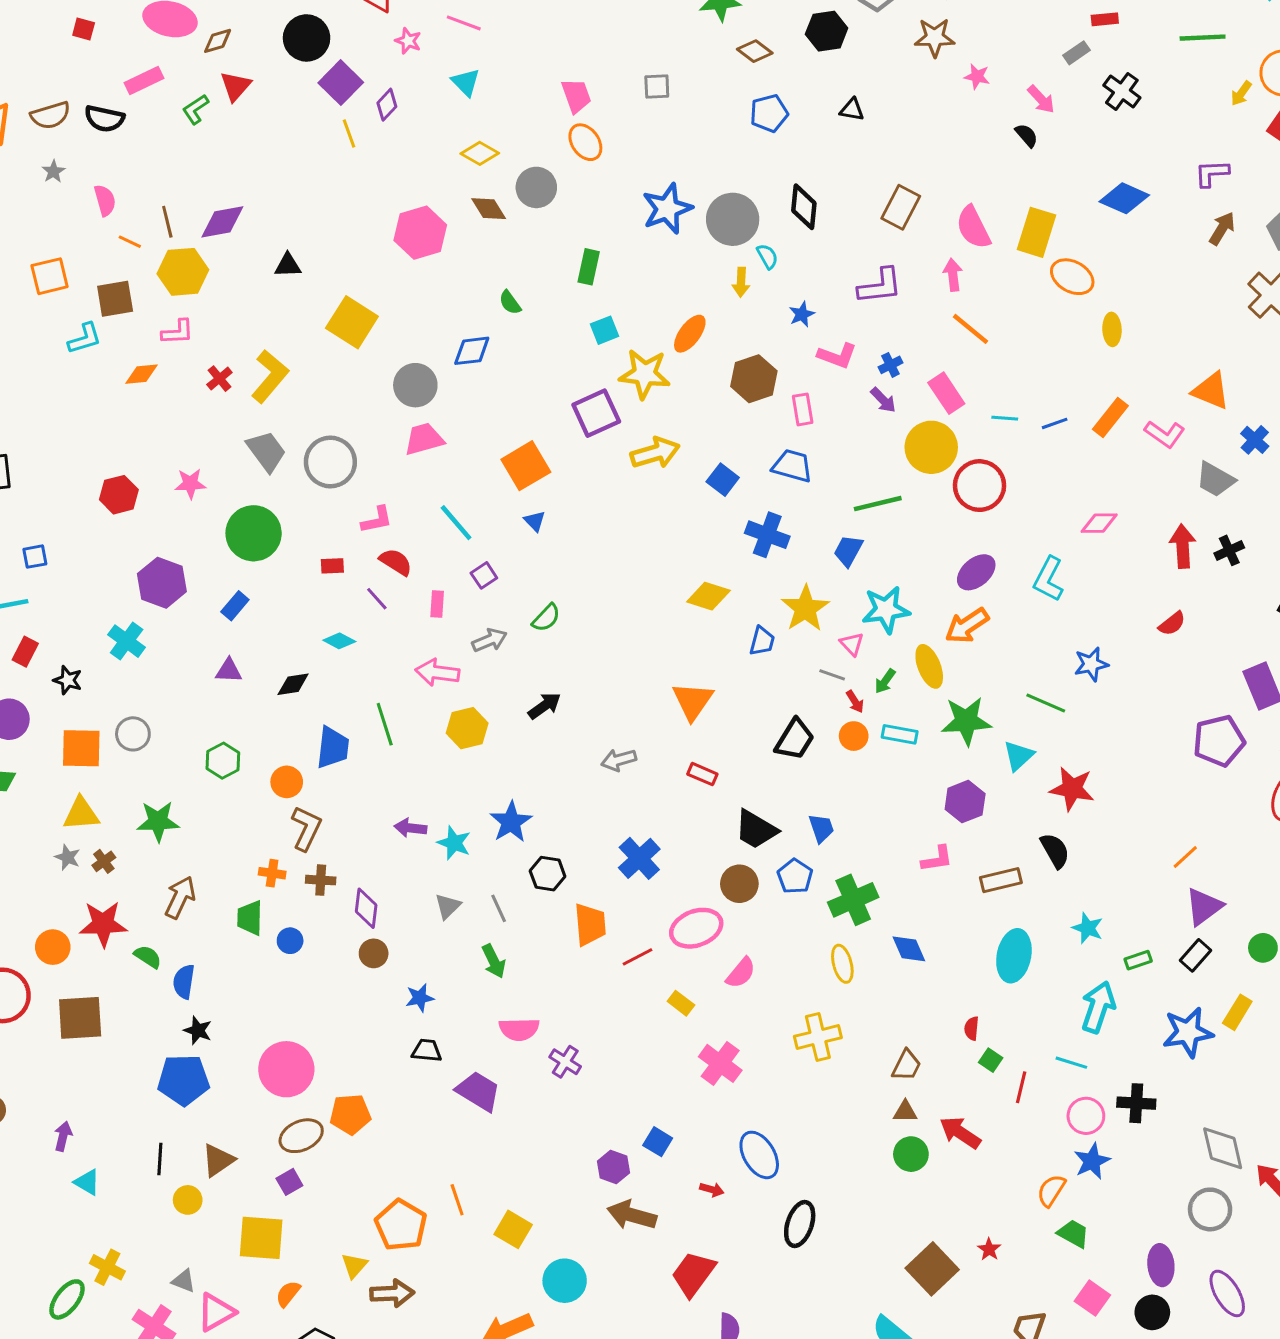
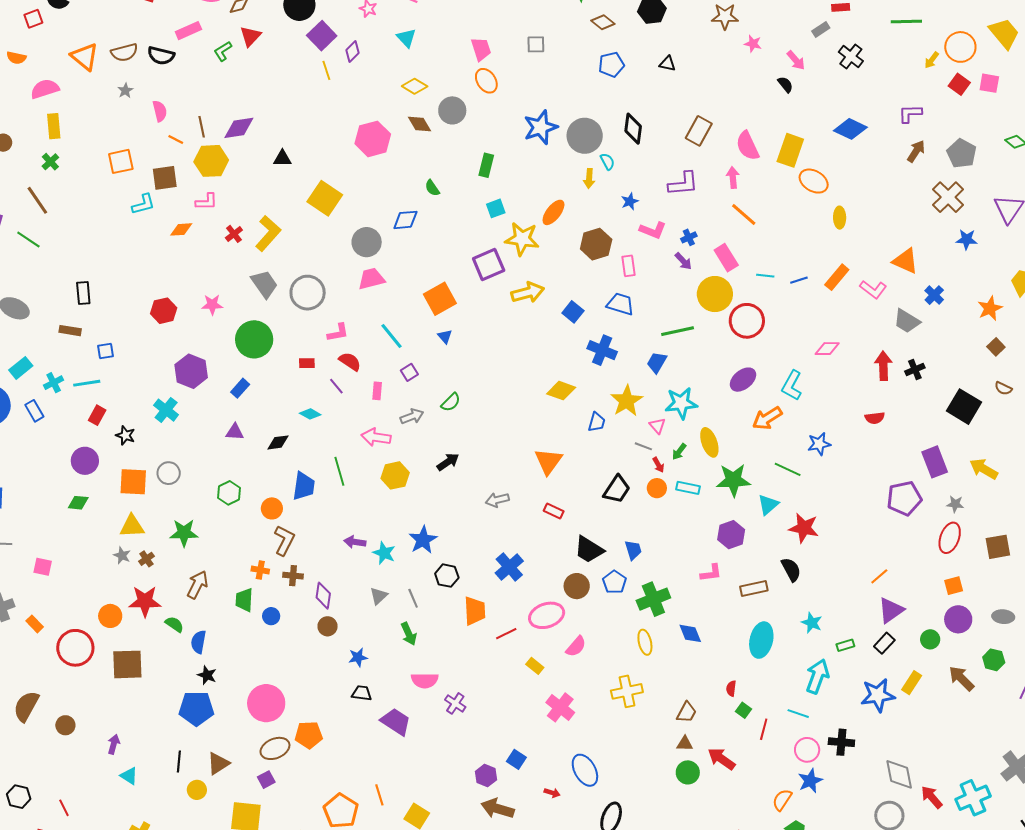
red semicircle: (1172, 624) -> (875, 418), turned 30
orange arrow: (967, 626) -> (767, 418), moved

